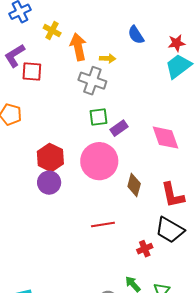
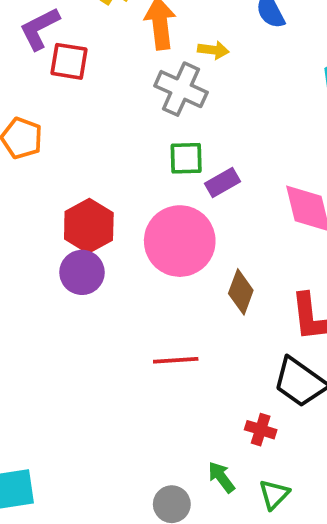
red cross: (145, 249) -> (261, 430), moved, turned 35

